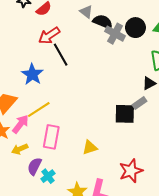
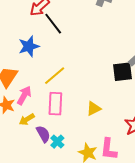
blue star: (32, 74) -> (29, 46), turned 30
yellow line: (39, 109) -> (55, 76), moved
purple semicircle: (34, 166) -> (43, 134), turned 132

